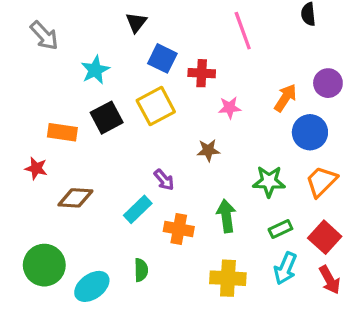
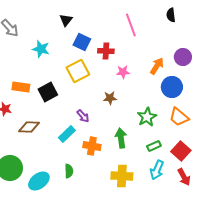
cyan star: (95, 70) -> (41, 49), turned -30
black square: (107, 118) -> (48, 92), moved
green star: (269, 181) -> (147, 117), turned -30
orange trapezoid: (321, 181) -> (179, 117), turned -95

